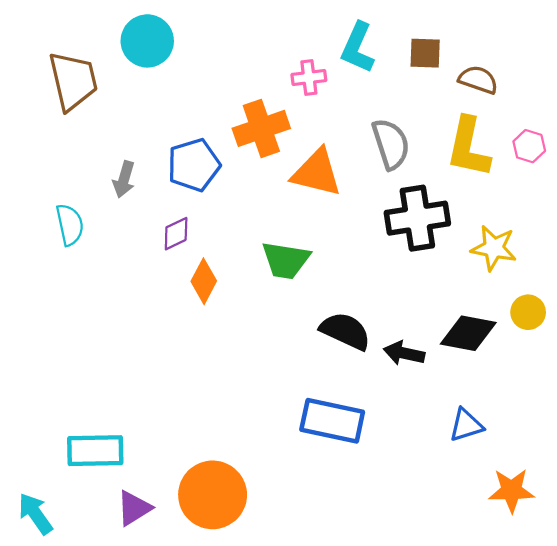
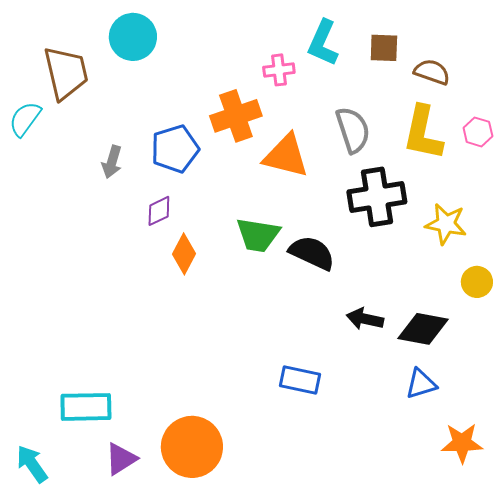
cyan semicircle: (70, 225) -> (25, 119), moved, turned -132
black semicircle: (345, 331) -> (312, 253), moved
black diamond: (468, 333) -> (423, 329), moved
blue rectangle: (332, 421) -> (300, 380), size x0.7

